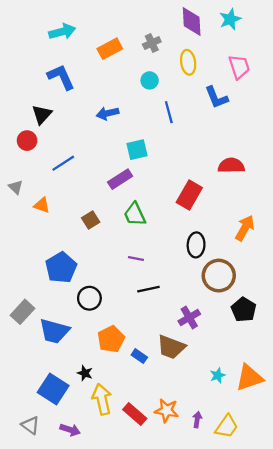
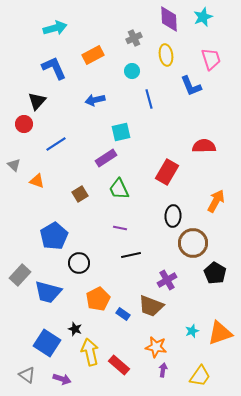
orange rectangle: (110, 49) -> (93, 55), moved
orange star: (167, 411) -> (156, 347), moved
purple arrow: (197, 420) -> (163, 370), moved

